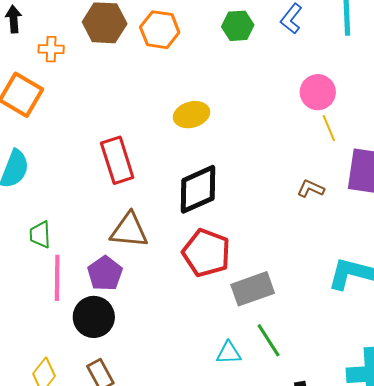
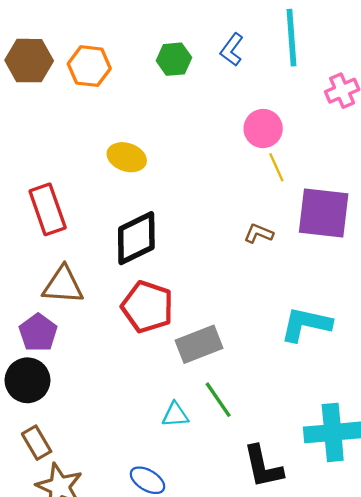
yellow ellipse: (192, 115) -> (127, 157), turned 36

